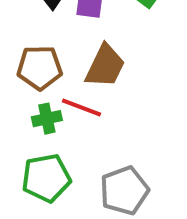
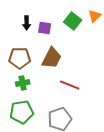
red line: (81, 108) -> (70, 85), moved

